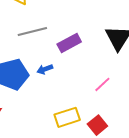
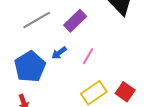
pink line: (102, 84) -> (88, 56), moved

